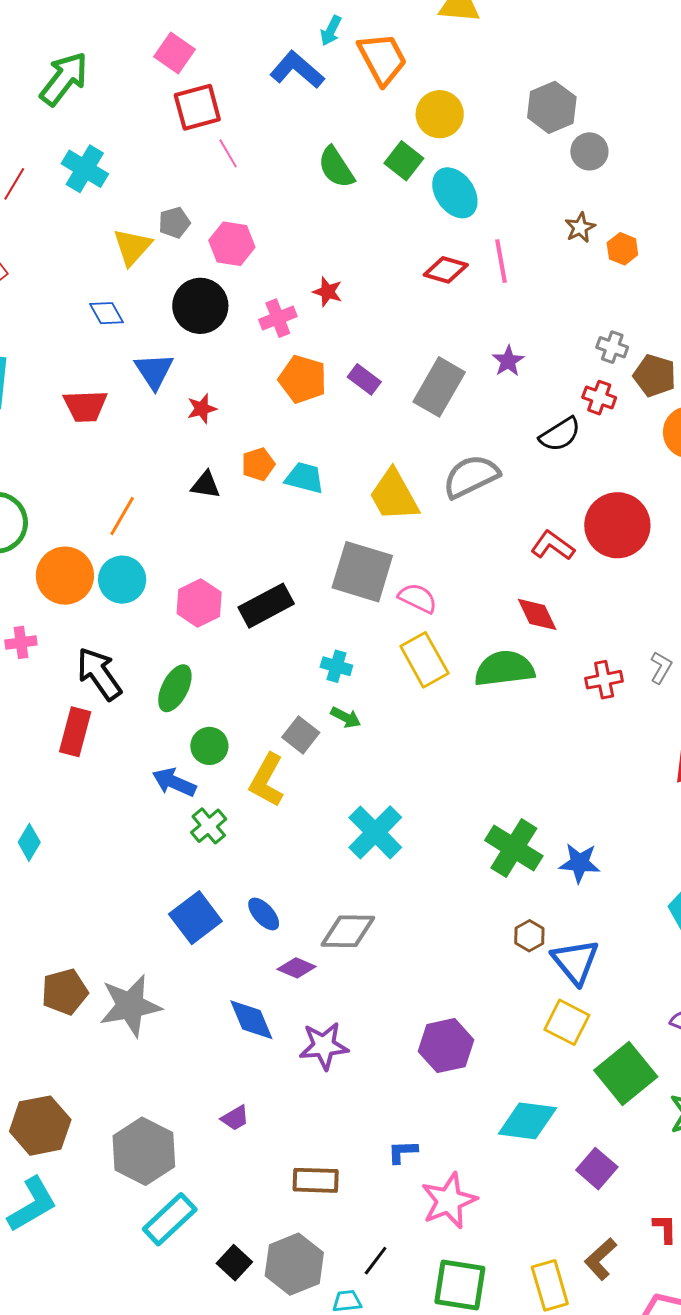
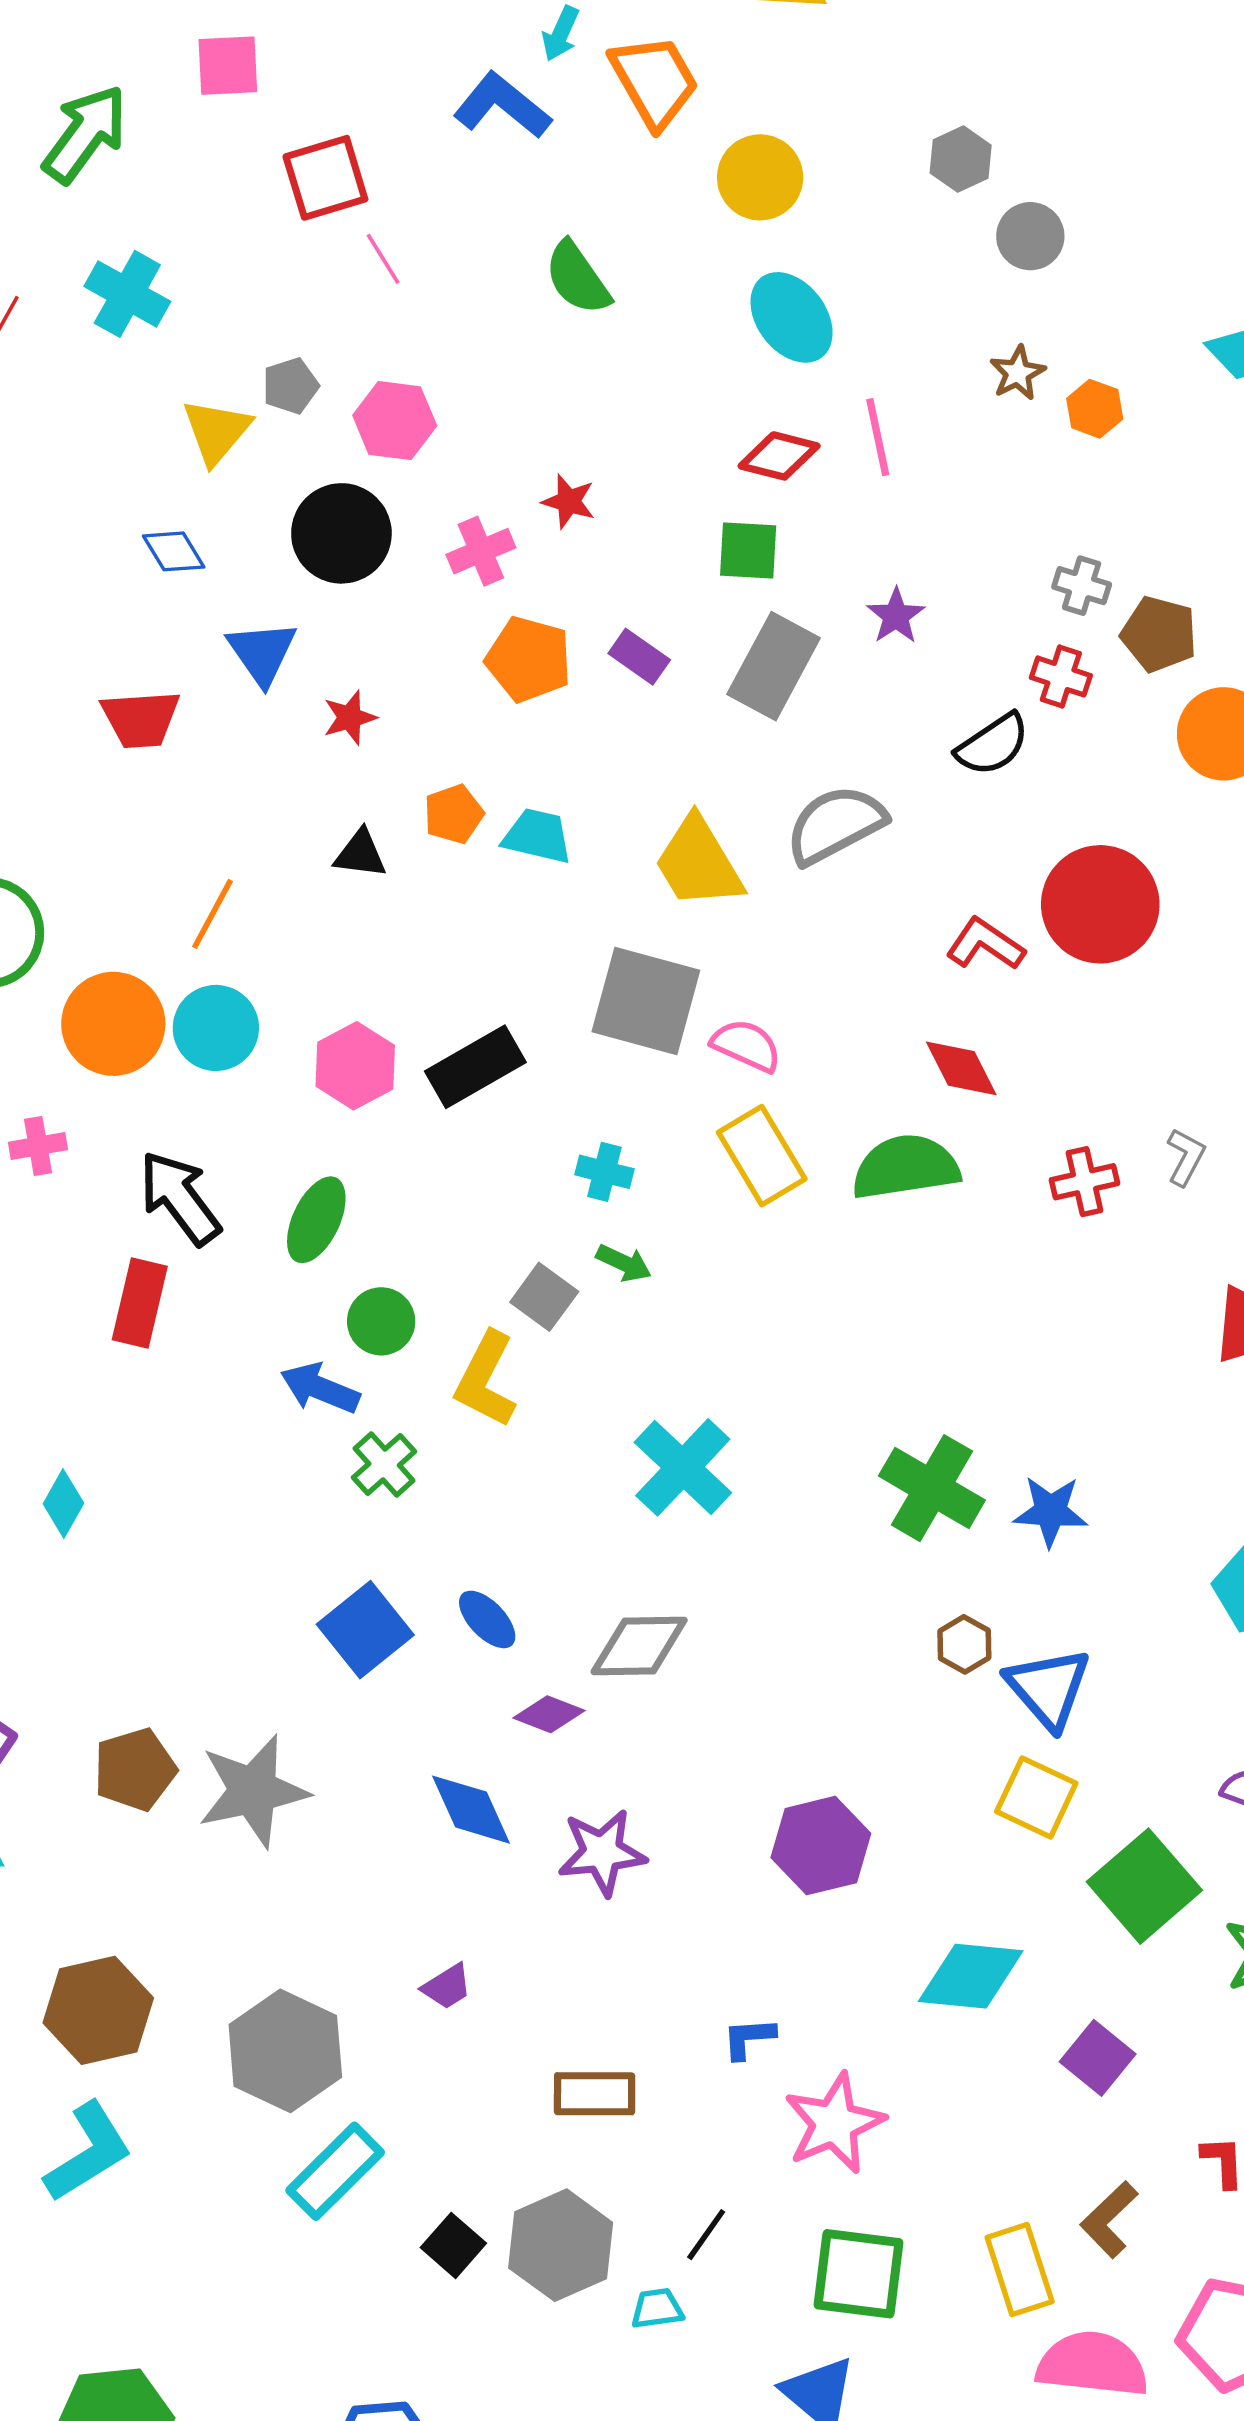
pink square: (174, 53) -> (228, 66), moved, turned -36
gray hexagon: (552, 107) -> (961, 159), size x0.7
green square: (404, 161) -> (748, 550), moved, turned -33

